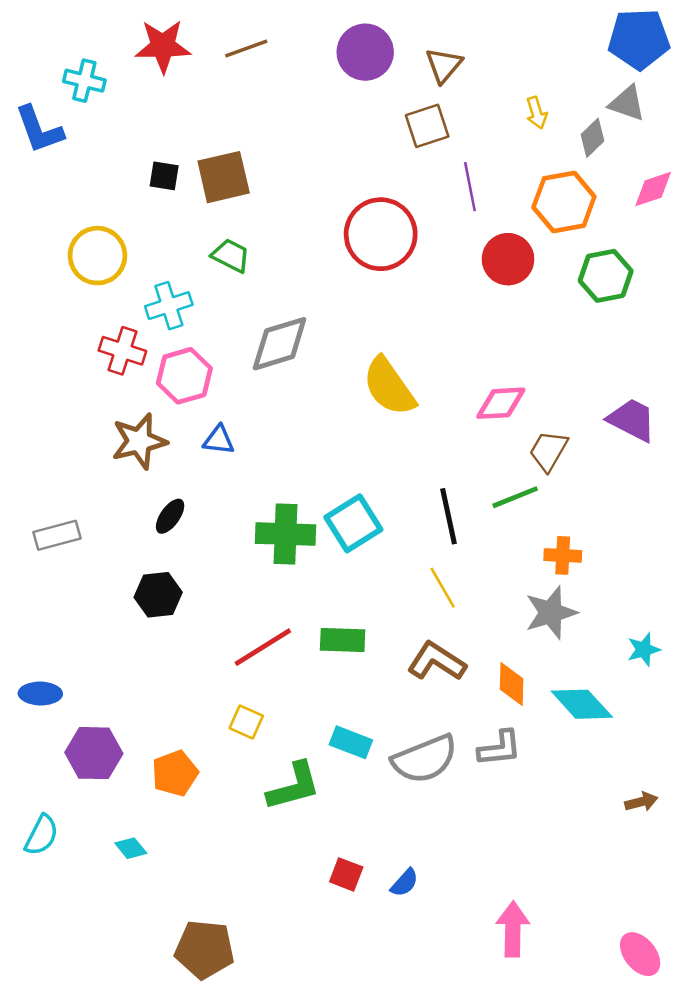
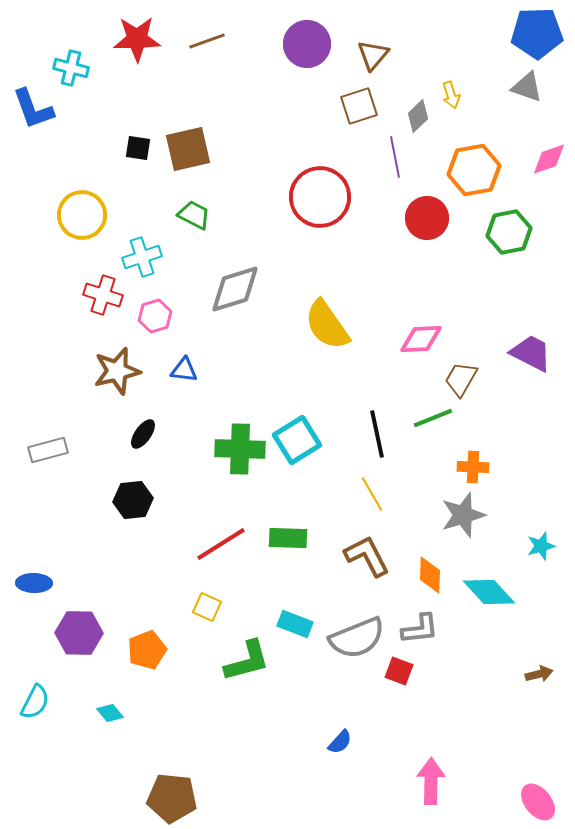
gray diamond: (592, 138) -> (418, 116), moved
pink hexagon: (184, 376) -> (155, 316), size x0.7
brown L-shape: (437, 661) -> (367, 556), turned 30
red square: (346, 874) -> (399, 671), moved

